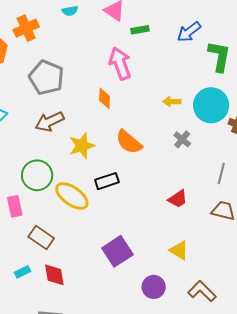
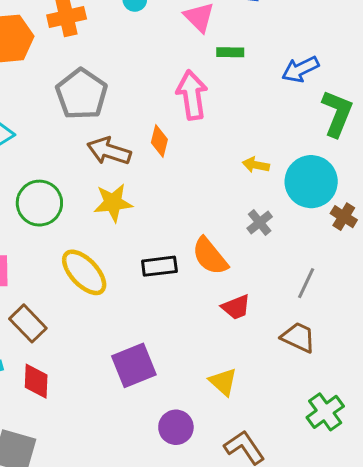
brown arrow: (50, 122) -> (109, 151), moved, turned 32
orange semicircle: (129, 142) -> (210, 256), moved
green circle: (37, 175) -> (39, 203), moved
black rectangle: (107, 181) -> (159, 266), moved

